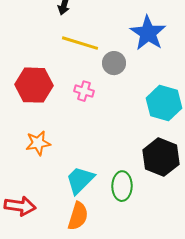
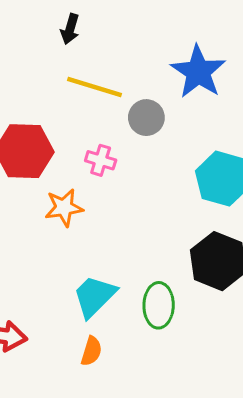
orange star: (38, 143) -> (64, 208), moved
orange semicircle: (78, 216) -> (91, 351), size x0.7

